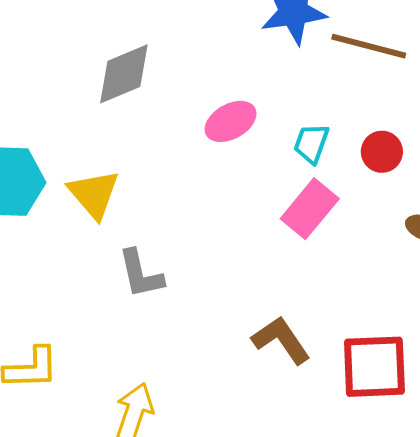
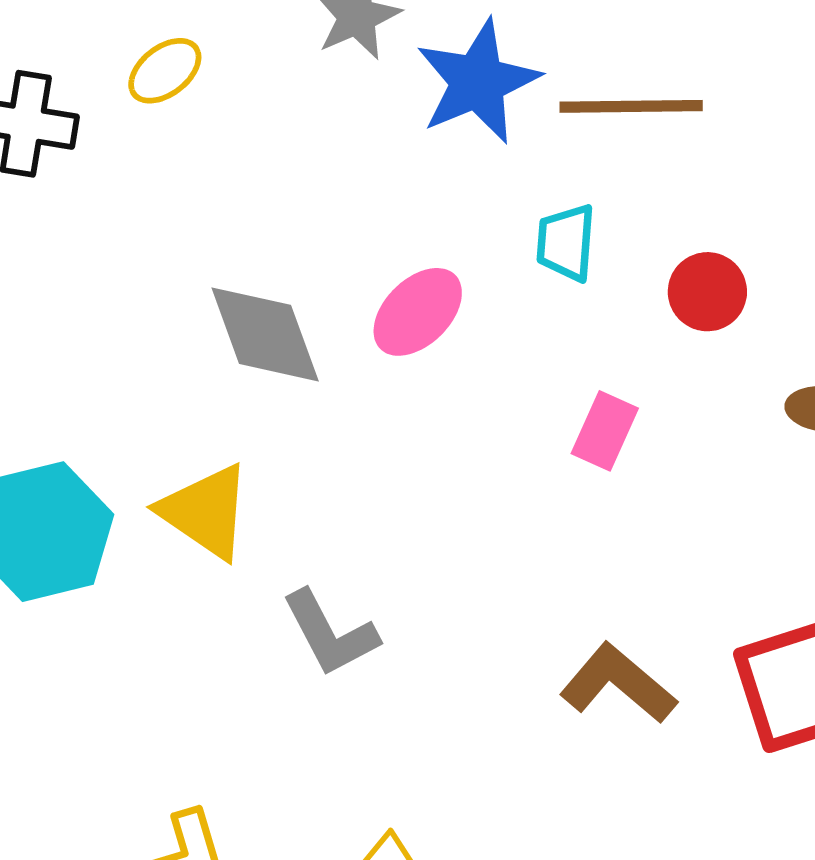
gray diamond: (124, 74) -> (265, 334), moved, turned -72
cyan trapezoid: (311, 143) -> (566, 242), moved
pink rectangle: (310, 209) -> (605, 431), size x0.7

